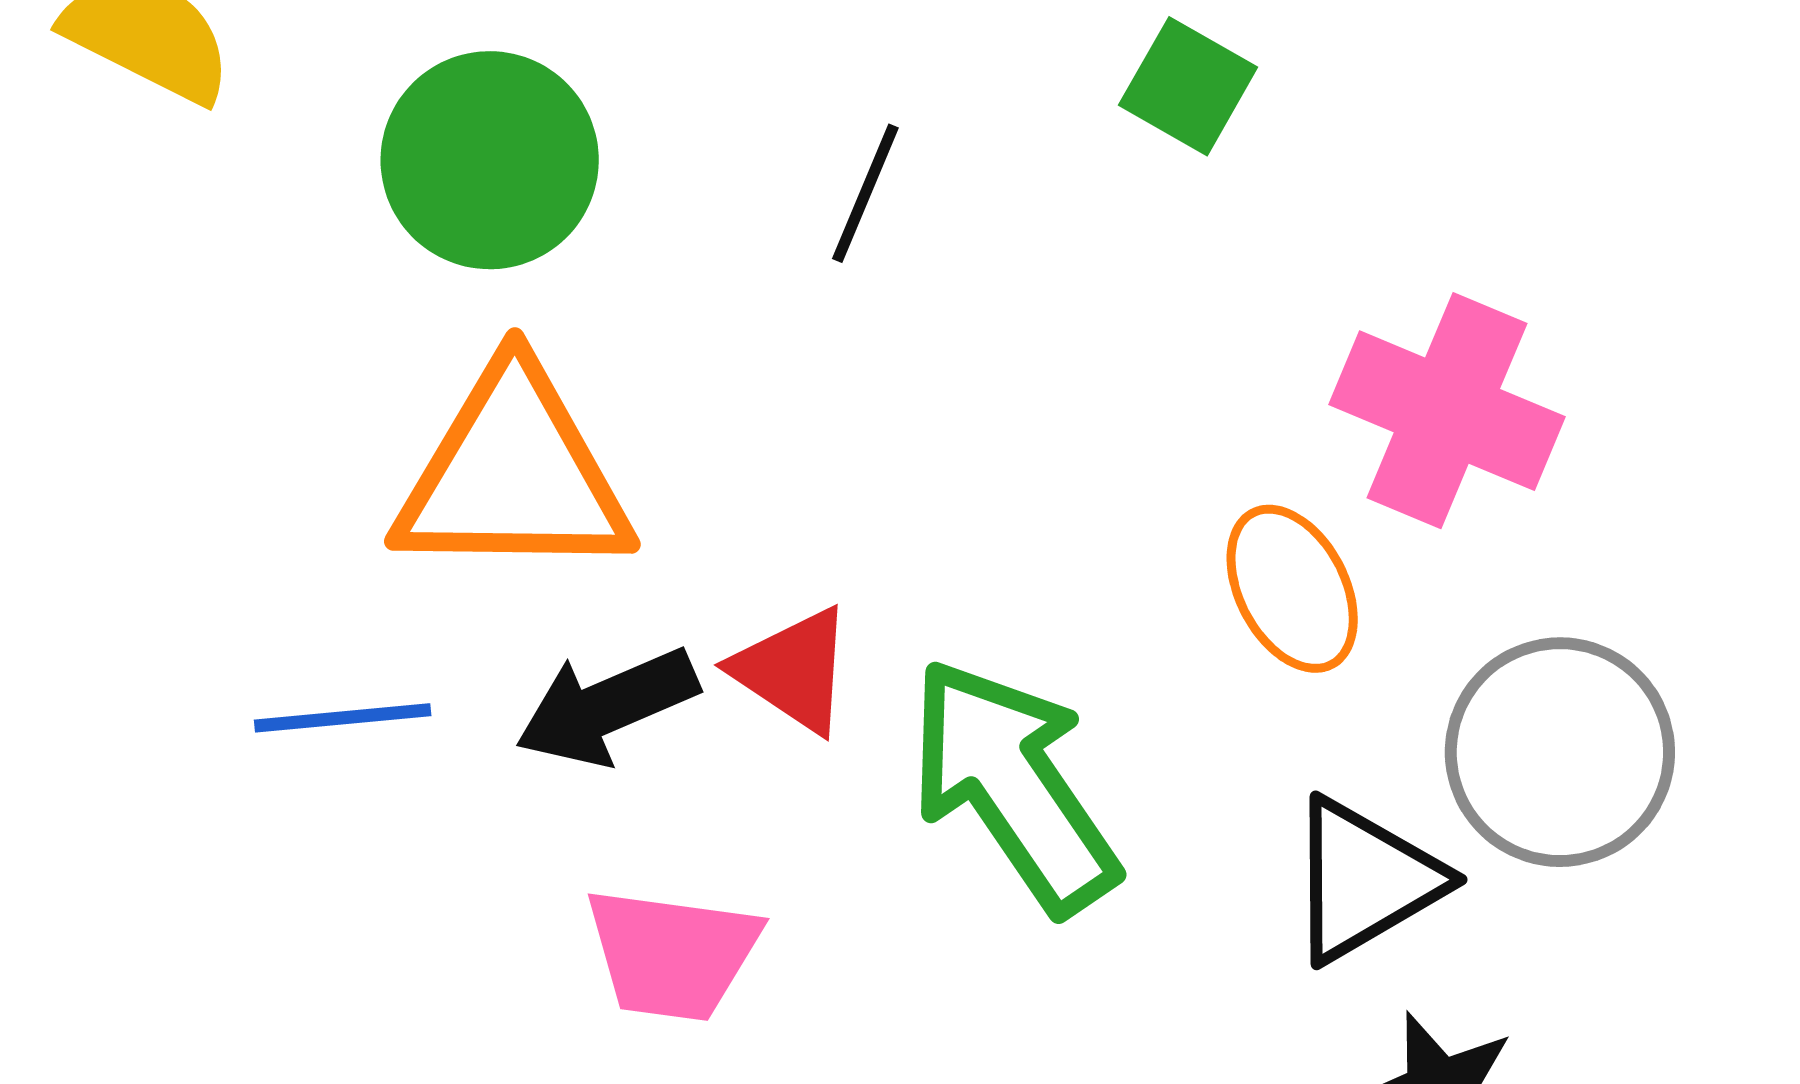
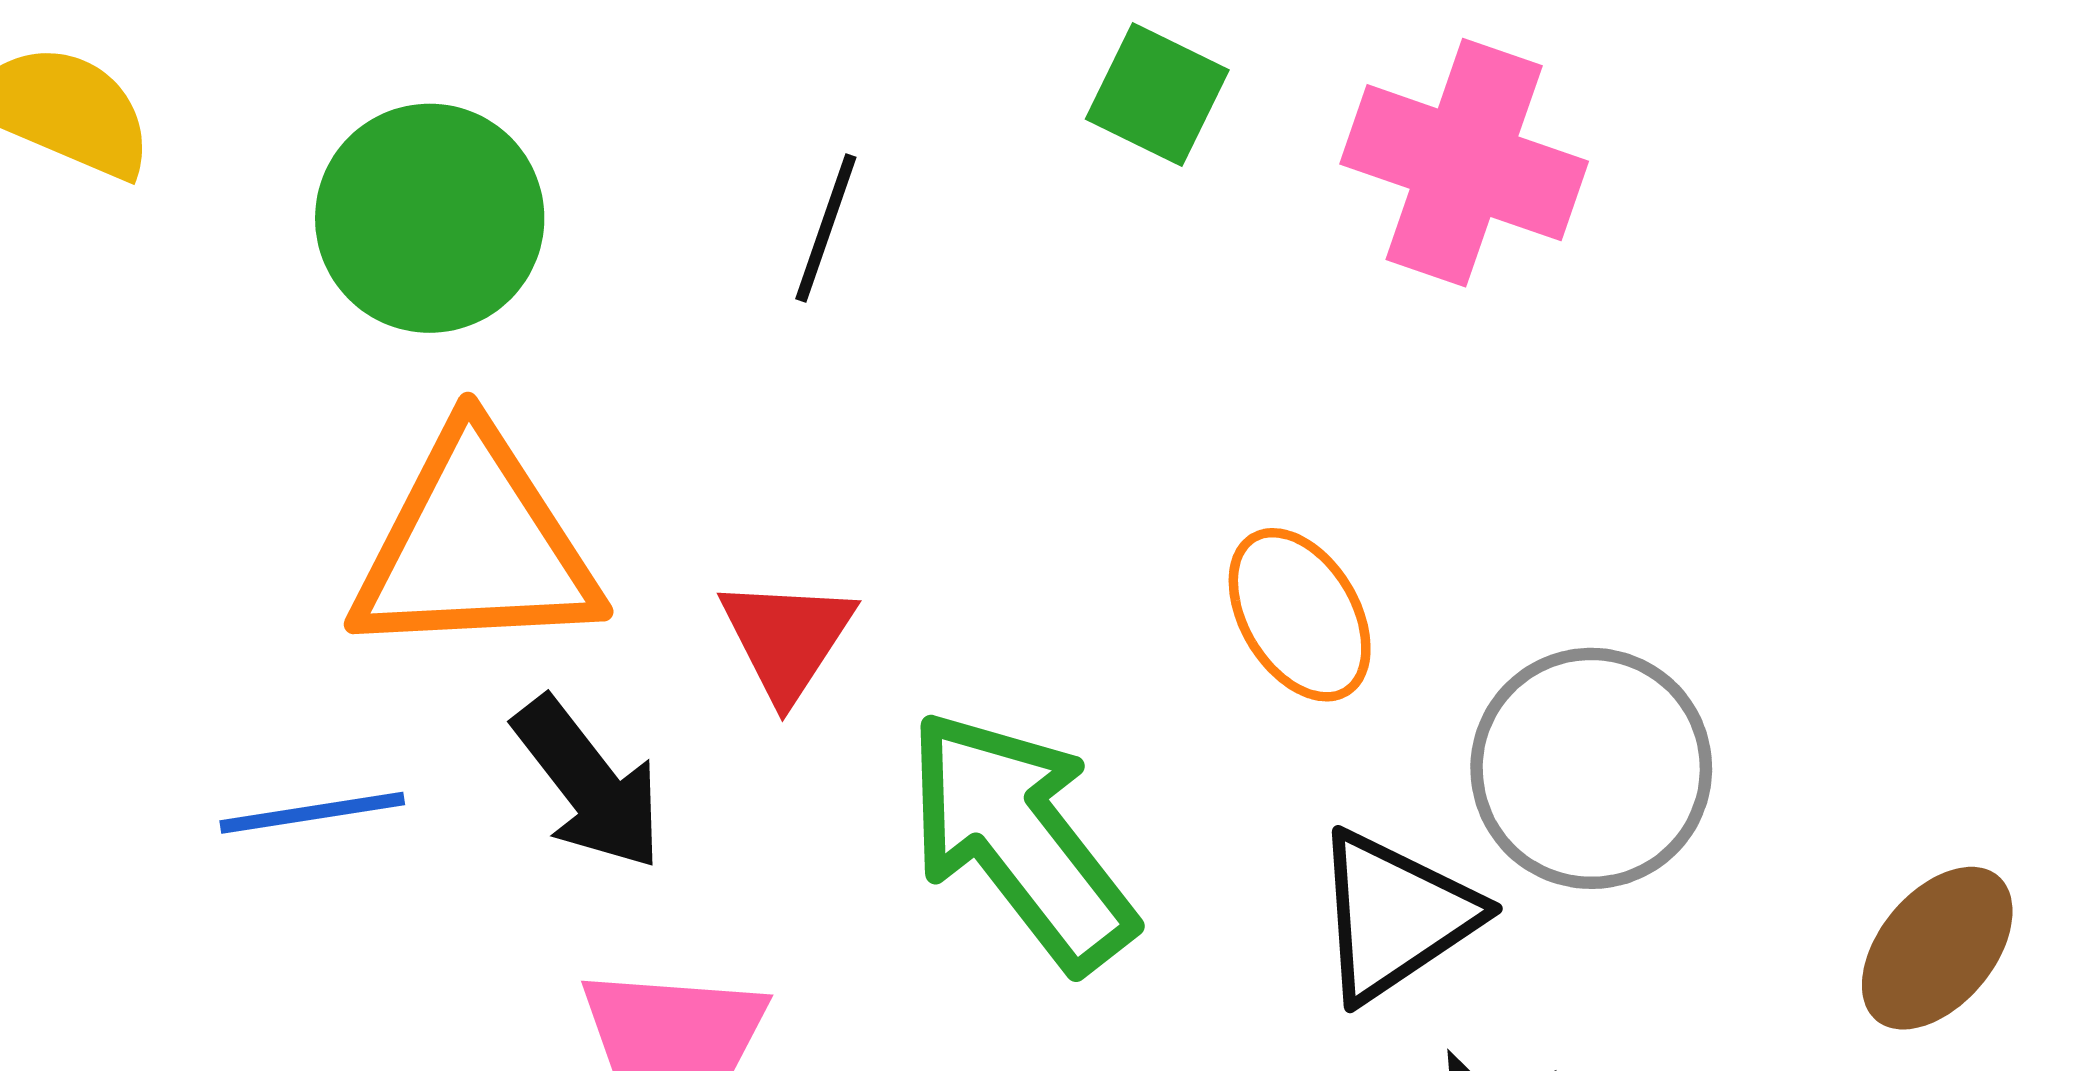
pink cross: (1447, 411) -> (1464, 163), moved
red triangle: (793, 670) -> (787, 639), moved, turned 33
black arrow: (607, 707) -> (588, 784), turned -101

